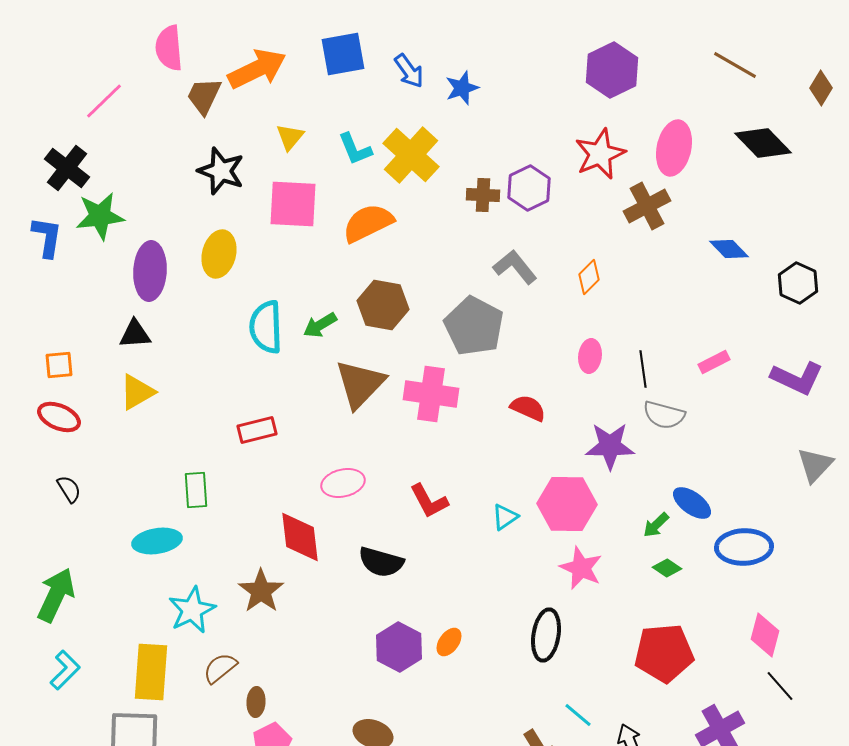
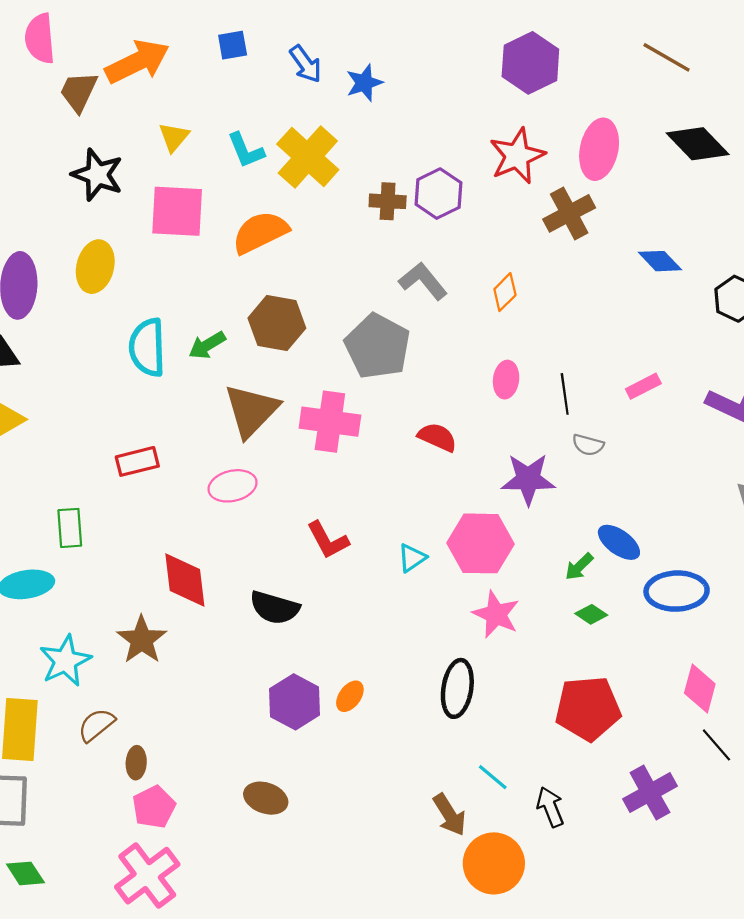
blue square: (343, 54) -> (233, 45), size x0.6
gray semicircle: (664, 415) -> (588, 445), size x0.7
pink ellipse: (343, 483) -> (233, 486), moved

